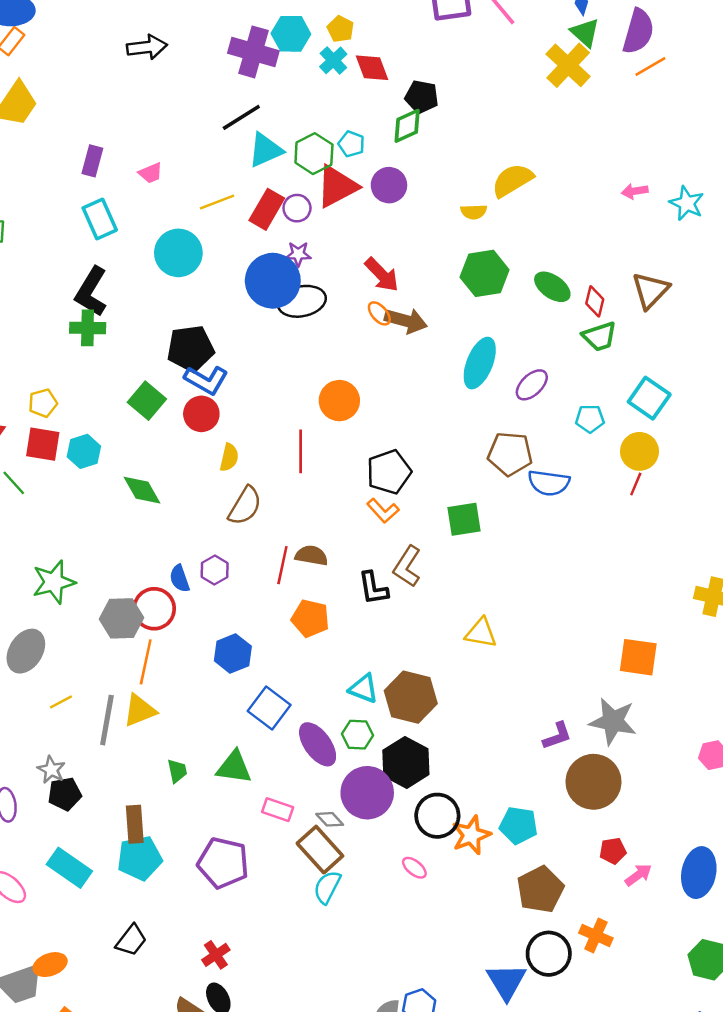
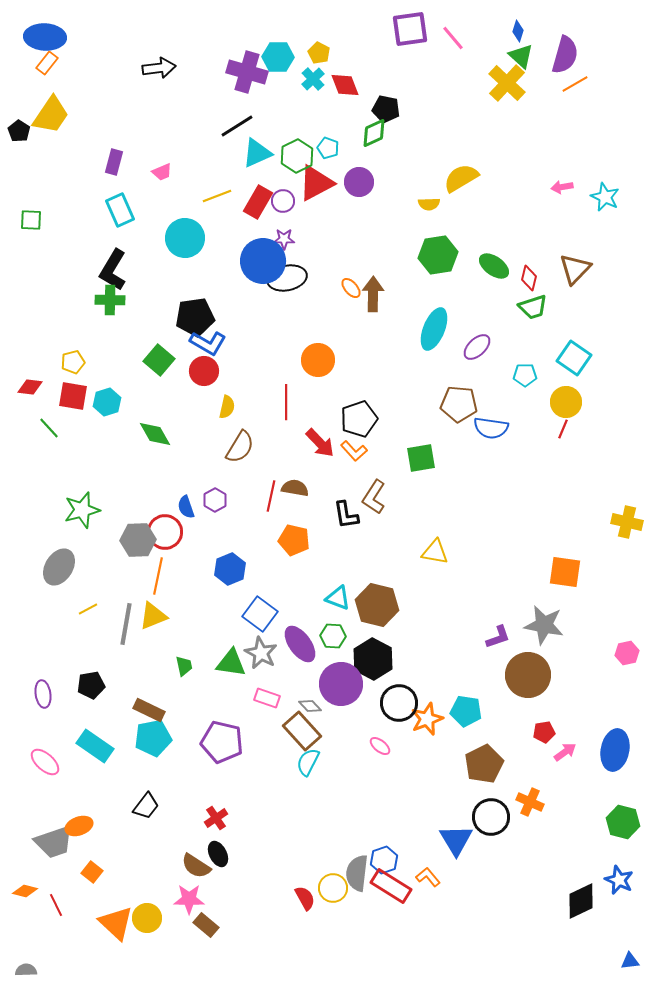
red arrow: (382, 275) -> (320, 443), moved
brown arrow: (406, 321) -> (373, 294), turned -104
gray star: (51, 770) -> (261, 653), moved, size x1.4
brown rectangle: (135, 824) -> (149, 710), turned -60

